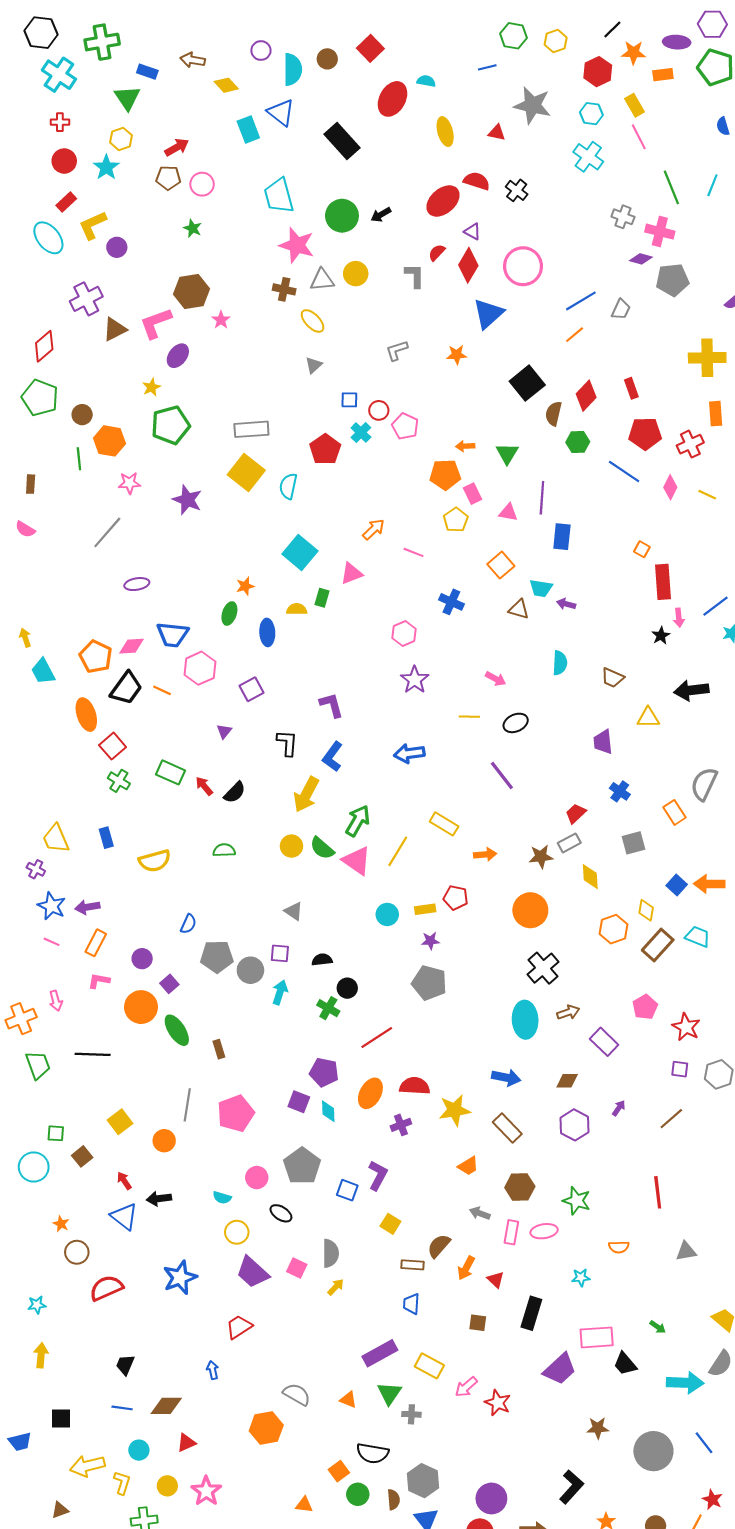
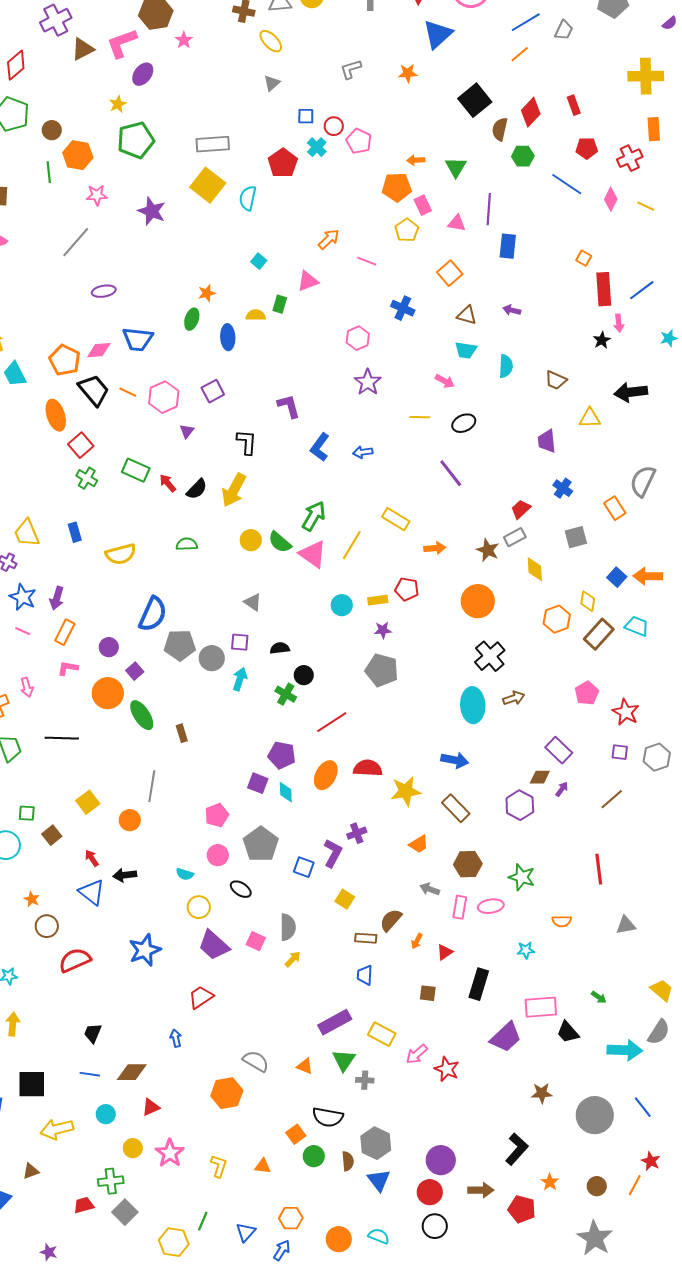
red pentagon: (645, 434) -> (587, 148), size x0.7
cyan square: (300, 552) -> (259, 261), size x0.5
cyan trapezoid: (541, 588) -> (466, 350), moved
blue line: (716, 606) -> (642, 290), moved
pink hexagon: (200, 668) -> (164, 397), moved
black trapezoid: (126, 688) -> (94, 390), turned -76
blue arrow: (409, 753) -> (363, 452), size x0.7
blue L-shape: (333, 757) -> (320, 447), moved
yellow arrow: (306, 794) -> (234, 490), moved
brown star: (541, 857) -> (488, 550), turned 30
purple arrow: (87, 907) -> (57, 598), turned -65
blue semicircle: (188, 924) -> (153, 614), size x1.8
purple rectangle: (604, 1042) -> (559, 750), moved
brown diamond: (567, 1081) -> (540, 777), moved
pink pentagon: (236, 1113) -> (217, 815), moved, size x0.7
purple cross: (401, 1125) -> (357, 833), moved
orange arrow: (466, 1268) -> (417, 941), size x0.7
red triangle: (496, 1280) -> (445, 952), turned 42
black square: (61, 1419) -> (32, 1084), size x1.4
yellow L-shape: (122, 1483) -> (219, 1166), moved

